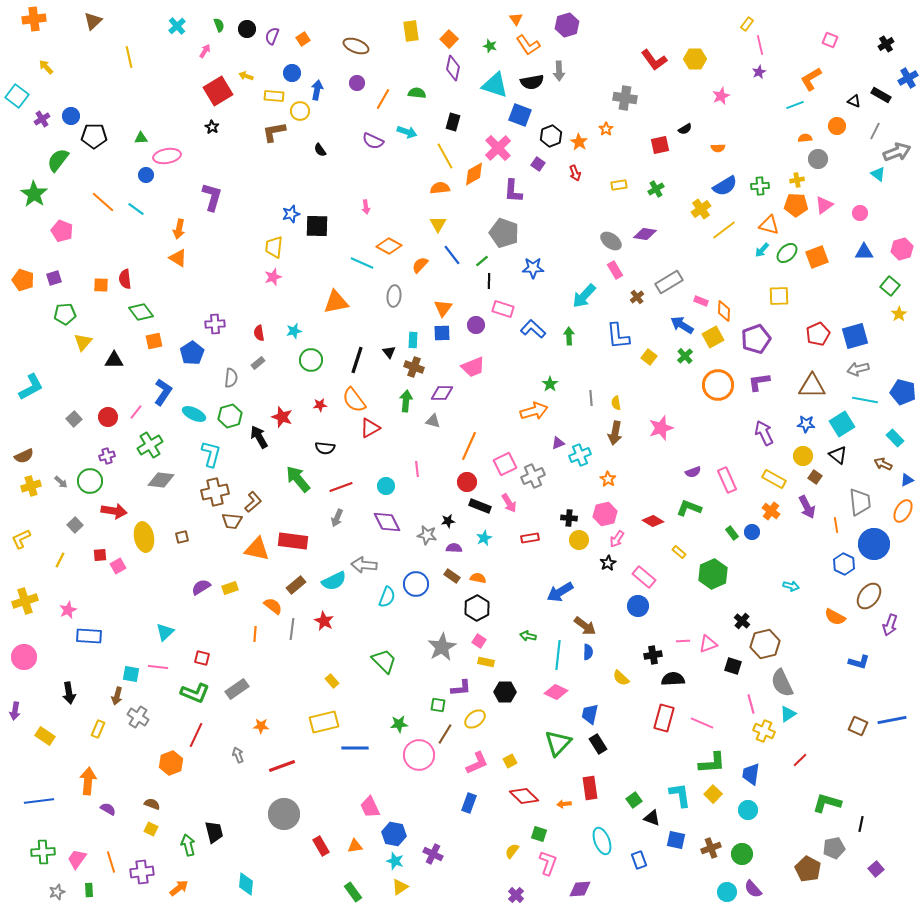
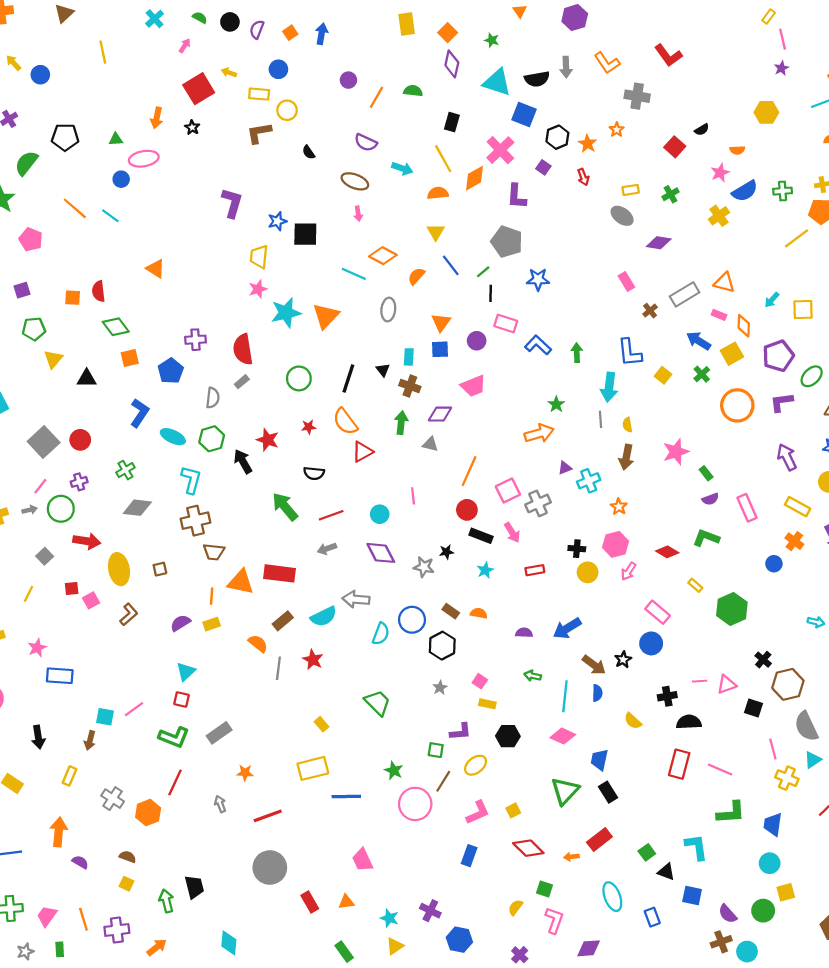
green semicircle: (219, 25) -> (200, 18), turned -40
orange L-shape: (528, 45) -> (607, 63), moved
brown ellipse: (356, 46) -> (355, 181), moved
yellow hexagon: (695, 59) -> (766, 112), moved
blue arrow: (317, 90) -> (322, 34), moved
pink star: (721, 96) -> (720, 173), moved
blue circle: (71, 116) -> (40, 75), moved
cyan arrow: (407, 132) -> (402, 168), moved
red square: (660, 145) -> (675, 147), turned -36
purple L-shape: (212, 197) -> (232, 203), moved
orange triangle: (769, 225) -> (724, 283), moved
orange arrow: (179, 229) -> (157, 118), moved
yellow line: (724, 230) -> (797, 238), moved
gray ellipse: (611, 241) -> (622, 216), moved
cyan arrow: (762, 250) -> (772, 300), moved
green ellipse: (787, 253) -> (812, 376), moved
cyan arrow: (584, 296) -> (609, 387), moved, turned -36
orange triangle: (336, 302) -> (326, 316), turned -36
cyan star: (294, 331) -> (286, 313), moved, size x1.8
red semicircle: (259, 333) -> (243, 349), size x1.8
pink line: (136, 412) -> (40, 486), moved
gray square: (74, 419) -> (44, 442), size x1.8
green cross: (150, 445) -> (125, 470), size x0.7
gray arrow: (61, 482) -> (30, 510), turned -56
brown L-shape: (253, 502) -> (129, 614), moved
gray arrow: (337, 518) -> (327, 549), turned 48
green rectangle: (732, 533) -> (706, 473), moved
purple semicircle: (454, 548) -> (524, 633), moved
black star: (608, 563) -> (623, 660), moved
black hexagon: (477, 608) -> (442, 646), moved
cyan triangle: (165, 632) -> (186, 671), moved
orange line: (255, 634) -> (212, 596), moved
gray star: (442, 647) -> (440, 688), size x0.5
pink line: (158, 667) -> (134, 709), turned -42
gray cross: (138, 717) -> (113, 799), moved
green star: (399, 724) -> (394, 771), turned 30
red rectangle: (590, 788) -> (599, 839), turned 60
yellow square: (713, 794) -> (786, 892), moved, turned 30
blue hexagon: (394, 834) -> (459, 940), moved
brown cross: (711, 848) -> (721, 942), moved
purple semicircle: (753, 889) -> (728, 914), moved

